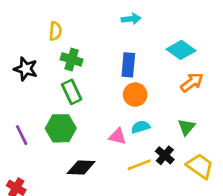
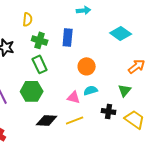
blue rectangle: (128, 65) -> (68, 37), moved
orange arrow: (192, 82) -> (137, 66), moved
black cross: (165, 155) -> (109, 111), turned -32
yellow line: (139, 165) -> (75, 120), moved

